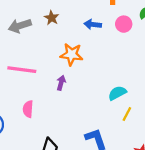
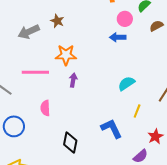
blue arrow: (93, 24) -> (118, 37), moved
orange star: (72, 54) -> (66, 55), moved
yellow line: (127, 114) -> (137, 111), moved

